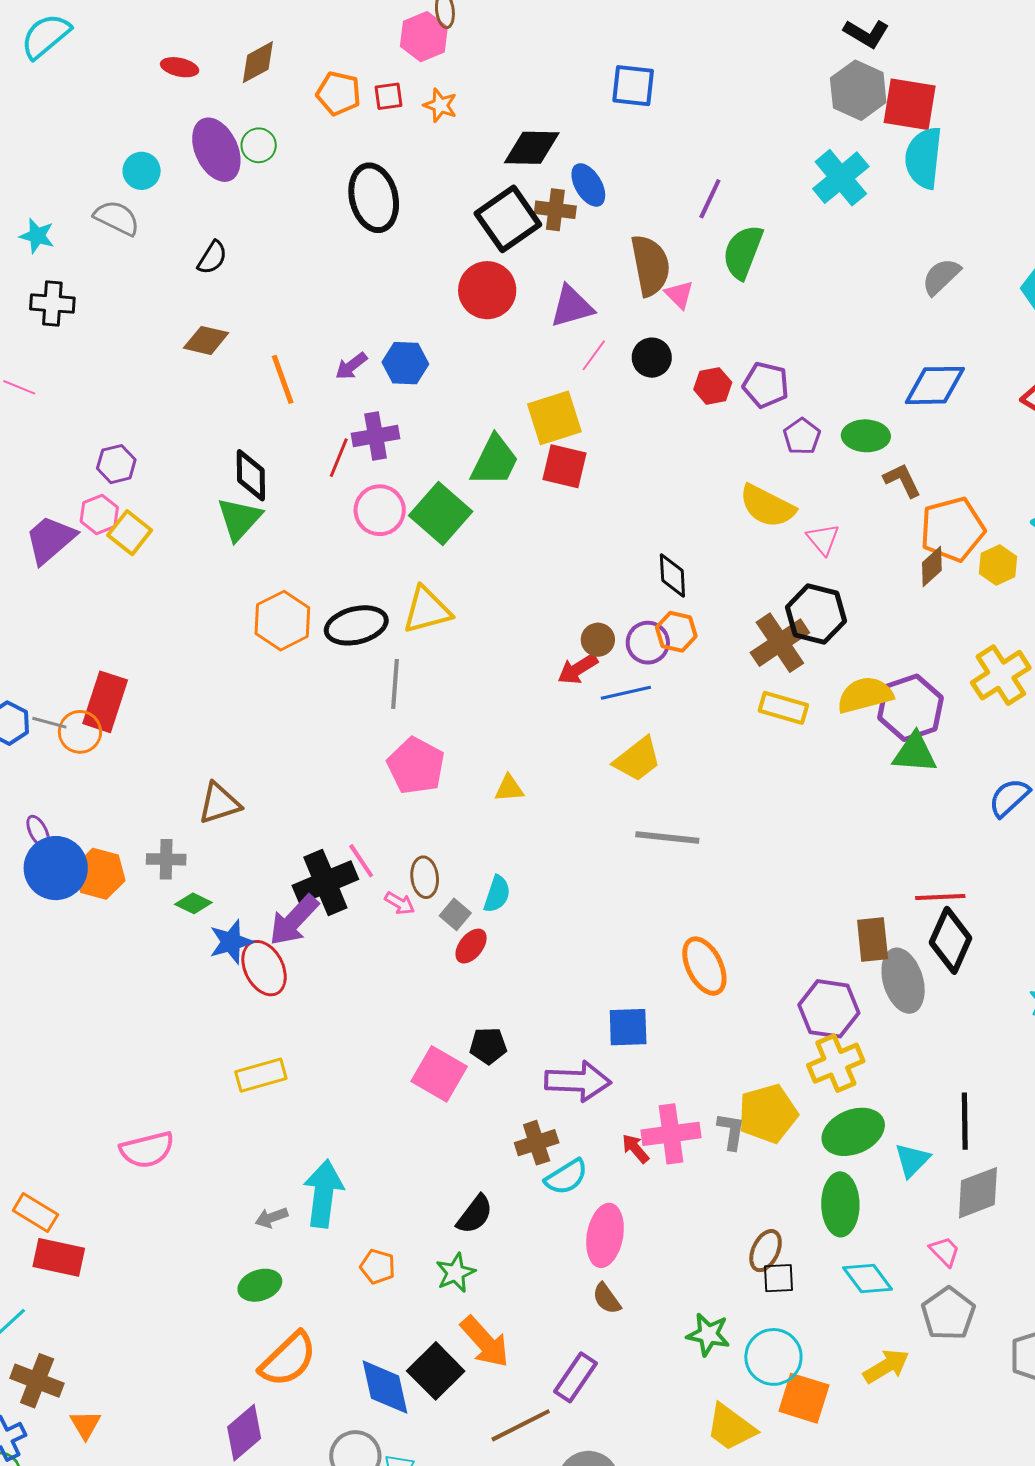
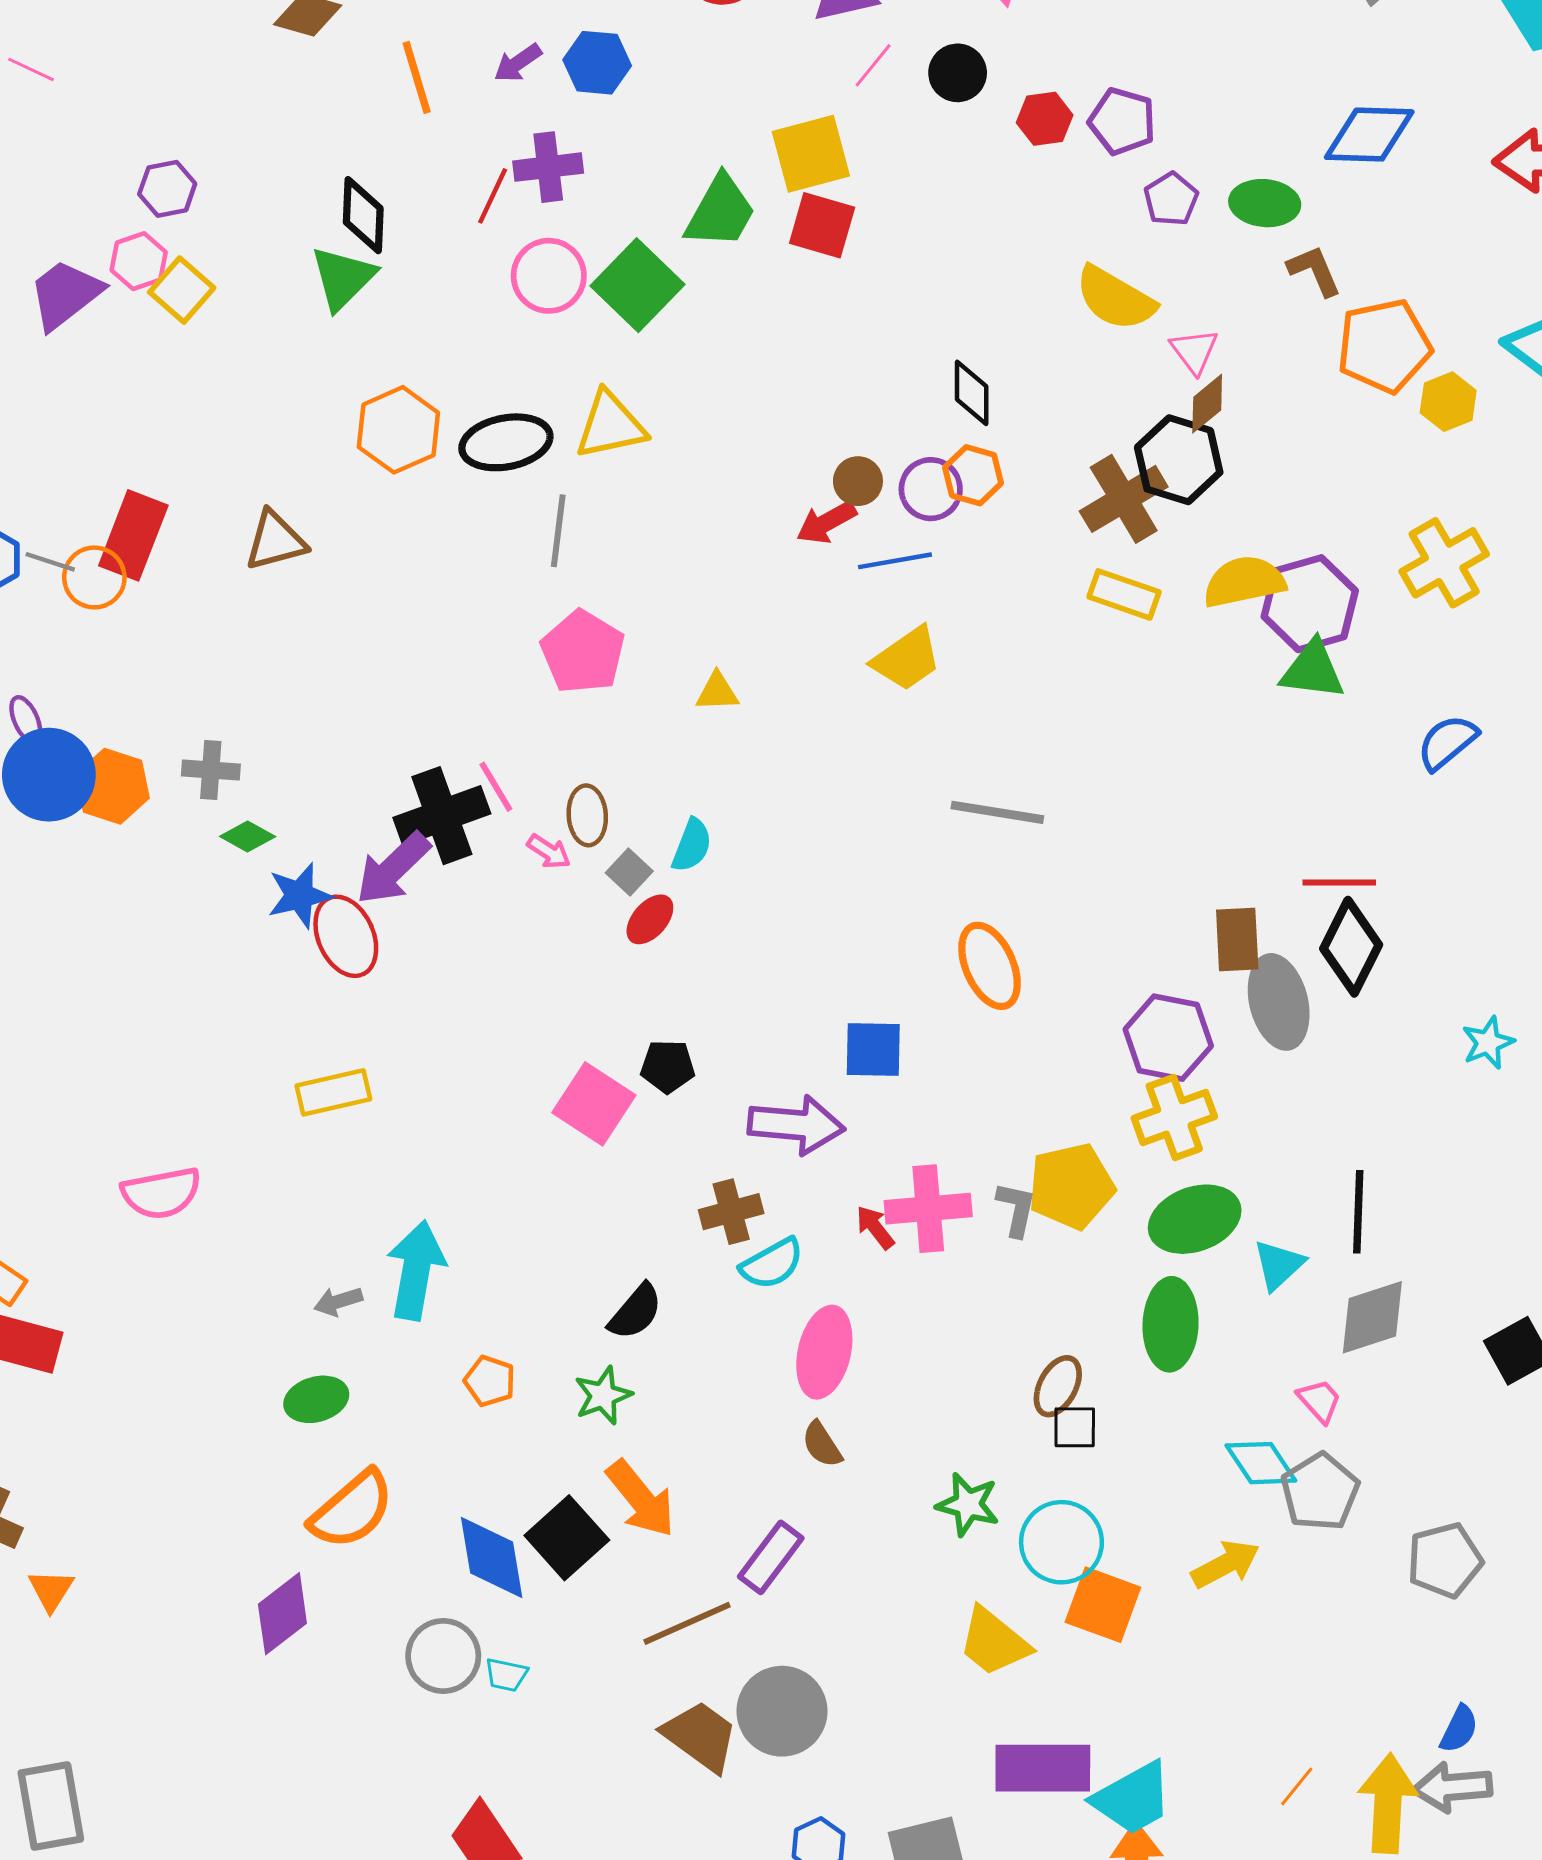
brown diamond: (932, 566) -> (1207, 404), moved
brown triangle: (219, 803) -> (275, 541), moved
gray line: (667, 837) -> (997, 812), moved
cyan diamond: (868, 1279) -> (1261, 1463), moved

